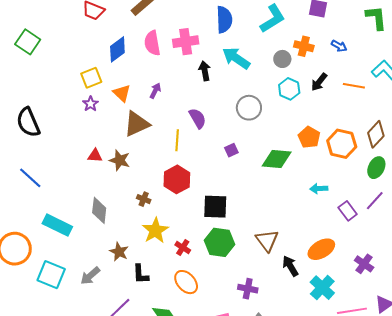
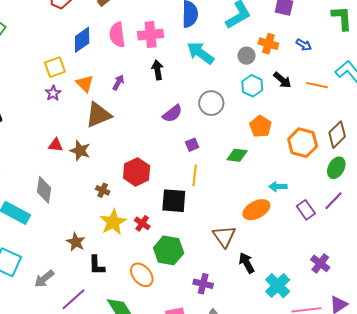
black arrow: (205, 71) -> (158, 70), moved
black arrow: (319, 82) -> (282, 80), turned -90
purple semicircle: (198, 118) -> (172, 114), moved, turned 80
orange pentagon: (309, 137) -> (260, 126), moved
yellow line: (177, 140) -> (195, 175), moved
green diamond: (277, 159) -> (237, 155), size x0.7
gray diamond: (99, 210) -> (44, 190), moved
green hexagon: (219, 242) -> (169, 250), moved
red cross: (183, 247) -> (142, 223), moved
orange ellipse: (321, 249) -> (256, 210), moved
gray arrow: (90, 276) -> (44, 279), moved

